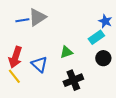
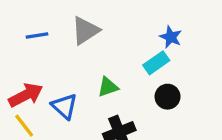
gray triangle: (37, 17) -> (85, 31), moved
red arrow: (15, 57) -> (26, 95), turned -135

